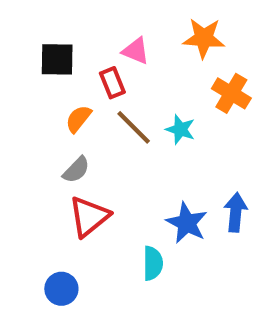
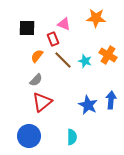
orange cross: (231, 93) -> (108, 55), moved
cyan semicircle: (153, 263) -> (72, 137), moved
blue circle: (61, 289) -> (29, 136), size x1.5

